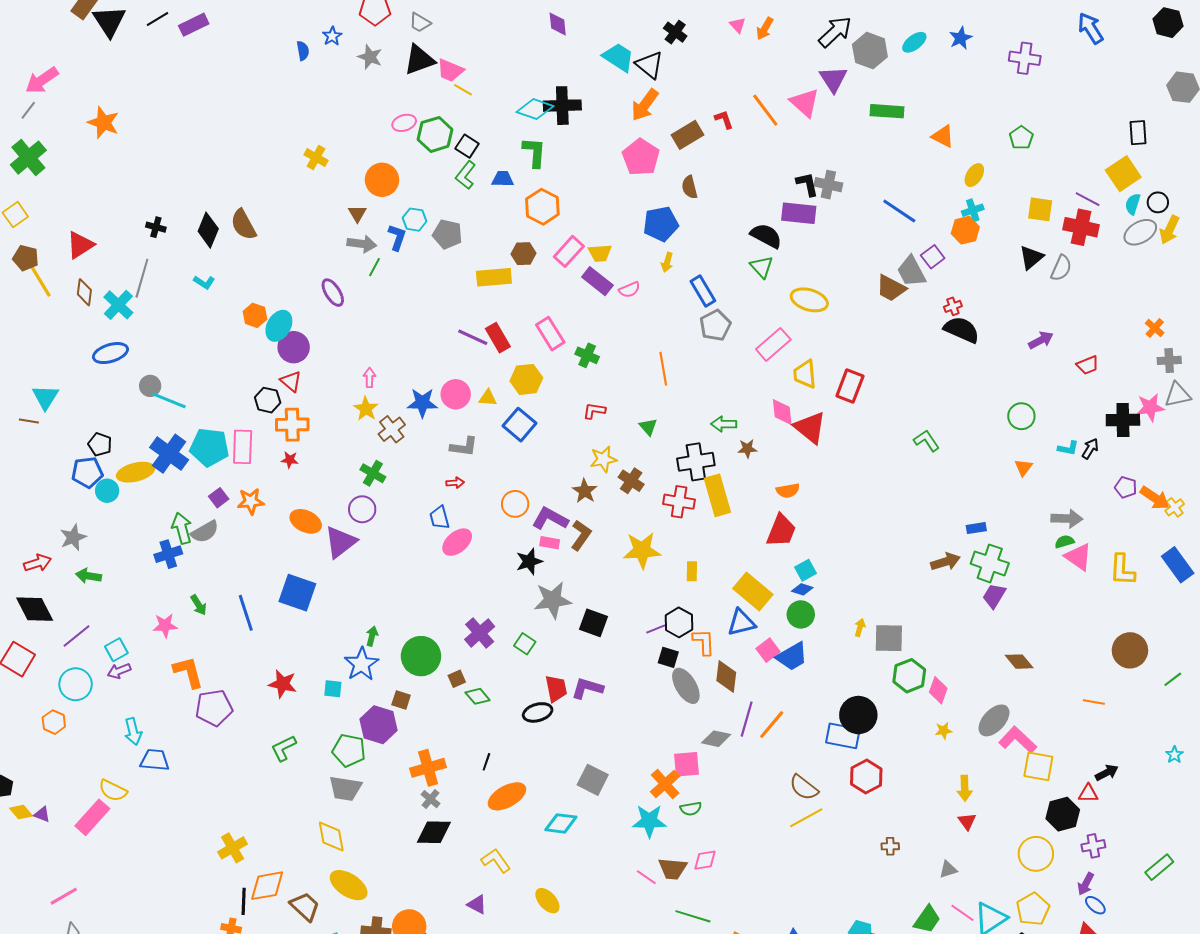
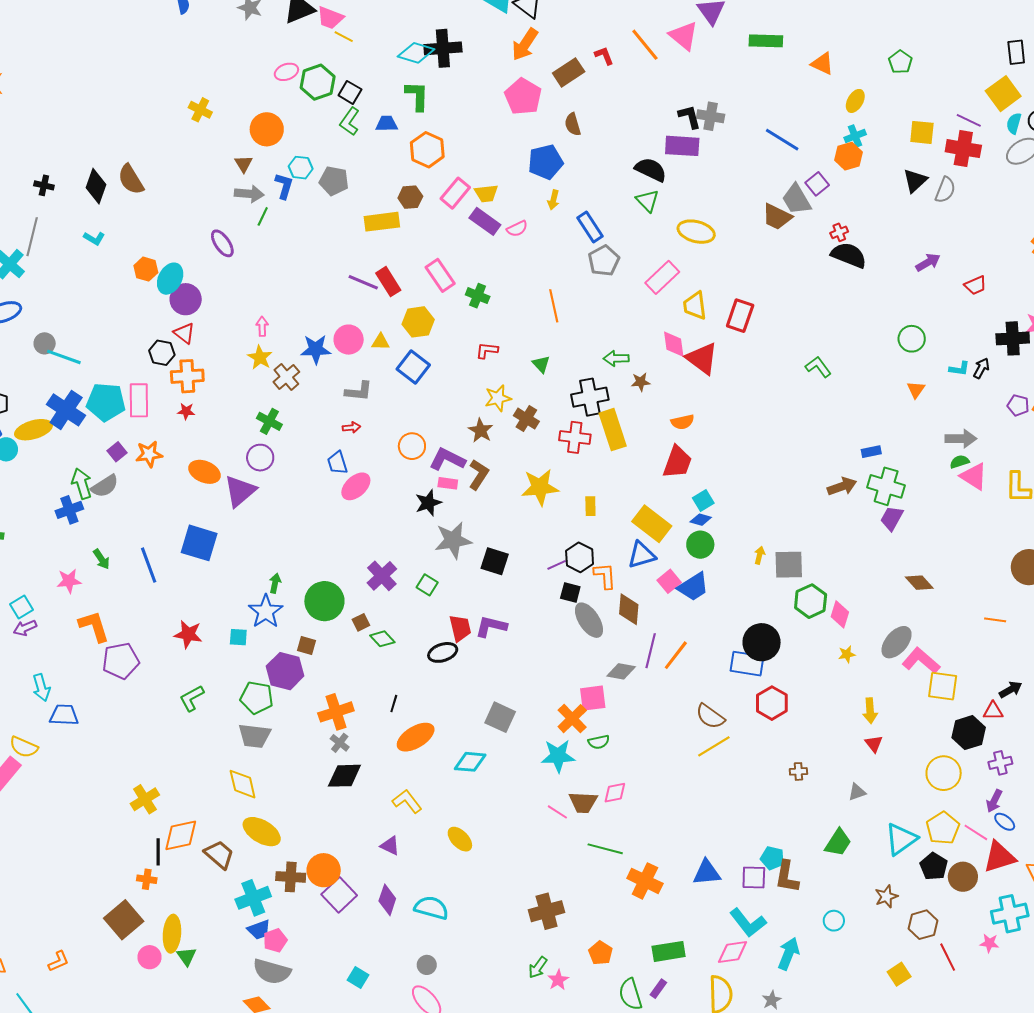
pink line: (962, 913) -> (976, 832), moved

